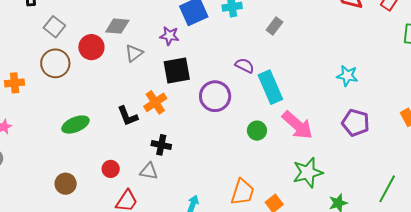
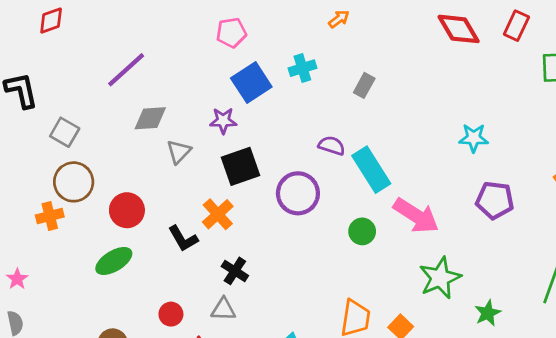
red circle: (91, 47) -> (127, 210), moved
orange cross: (15, 83) -> (50, 216), moved
black cross: (161, 145) -> (235, 271), turned 30

